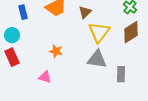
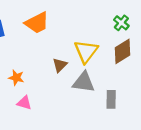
brown triangle: (85, 12) -> (60, 65), moved
orange star: (56, 51) -> (16, 78), moved

